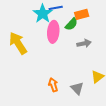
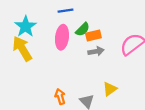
cyan star: (43, 14) -> (26, 26), moved
orange rectangle: (82, 14) -> (93, 35), moved

